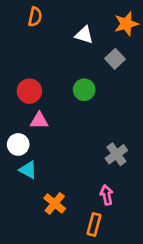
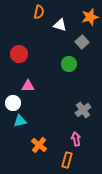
orange semicircle: (35, 17) -> (39, 12), moved
green circle: (84, 90) -> (69, 64), moved
red circle: (29, 91) -> (19, 54), moved
cyan triangle: (28, 170) -> (20, 121), turned -40

